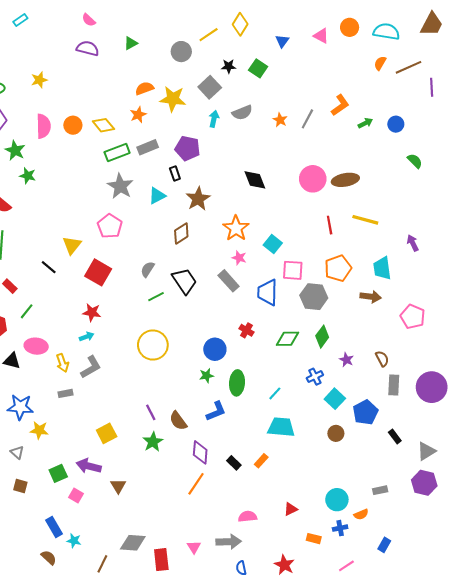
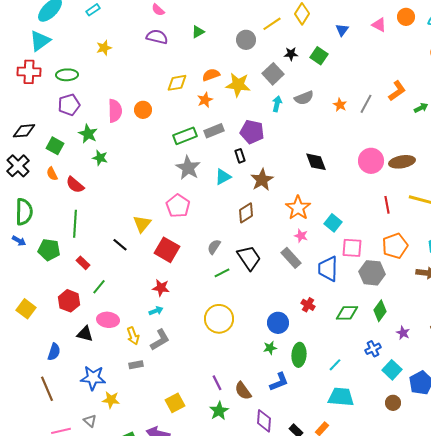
yellow star: (39, 80) -> (104, 48), moved
yellow diamond: (103, 125) -> (177, 83), moved, turned -60

